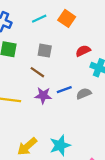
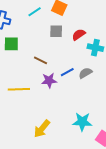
gray square: (45, 51) -> (56, 31), moved
cyan star: (60, 145) -> (82, 122), moved, turned 30

